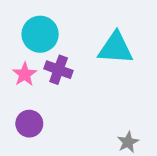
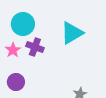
cyan triangle: (116, 48) -> (72, 33), turned -35

